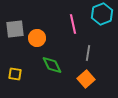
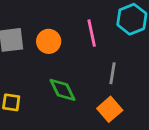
orange circle: (37, 38) -> (49, 41), moved

